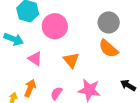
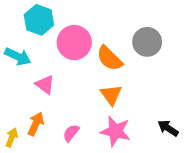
orange semicircle: (108, 49) -> (109, 58), moved
orange triangle: (71, 60) -> (111, 95), moved

